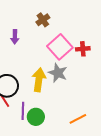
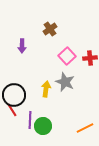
pink square: (60, 47) -> (67, 56), size x0.7
yellow arrow: (39, 80) -> (46, 89), size x0.7

